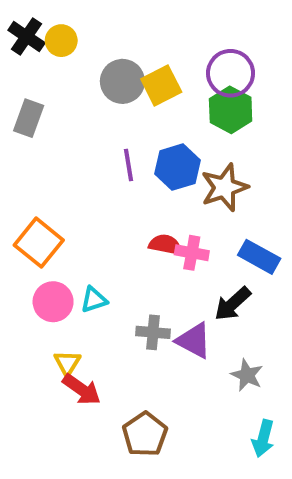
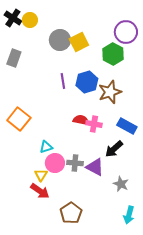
purple circle: (231, 73) -> (126, 32), moved
pink circle: (53, 302) -> (55, 163), moved
yellow triangle: (67, 363) -> (41, 175), moved

